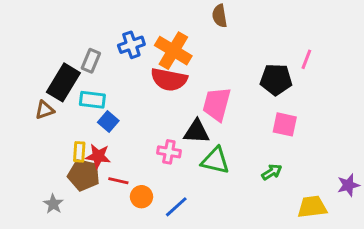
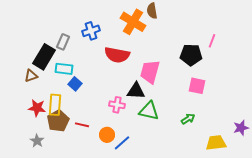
orange cross: (173, 51) -> (133, 22), moved
yellow rectangle: (79, 152) -> (55, 105), size x1.5
red star: (98, 156) -> (37, 108), moved
brown pentagon: (84, 175) -> (58, 121), turned 30
orange circle: (142, 197) -> (107, 135), moved

